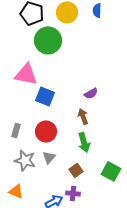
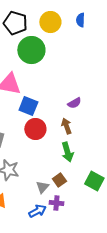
red circle: (46, 131) -> (35, 129), moved
gray triangle: (49, 157) -> (42, 187), moved

